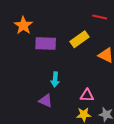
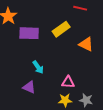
cyan arrow: (55, 80) -> (38, 67), turned -40

